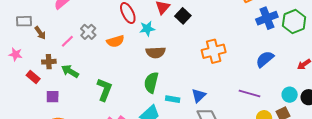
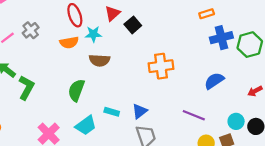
orange semicircle: (115, 41) -> (69, 42), moved
green semicircle: (151, 83) -> (76, 90), moved
green L-shape: (104, 90) -> (26, 88), moved

